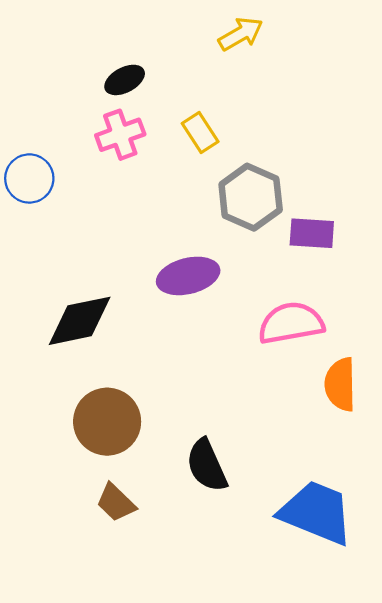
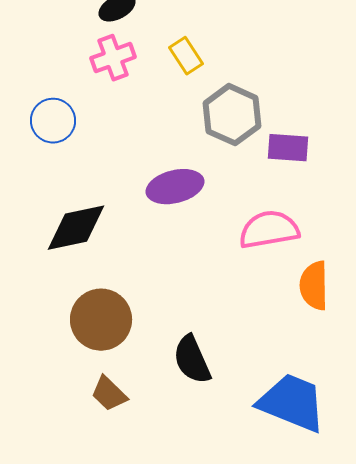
blue circle: (29, 178) -> (53, 121), moved

